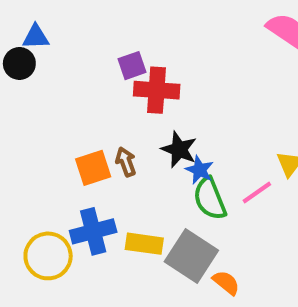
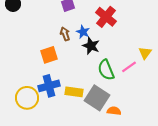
red cross: (157, 90) -> (106, 17), moved, turned 35
brown arrow: (126, 162) -> (65, 34), moved
blue star: (200, 170) -> (83, 32), moved
orange semicircle: (226, 283) -> (114, 111), turned -32

